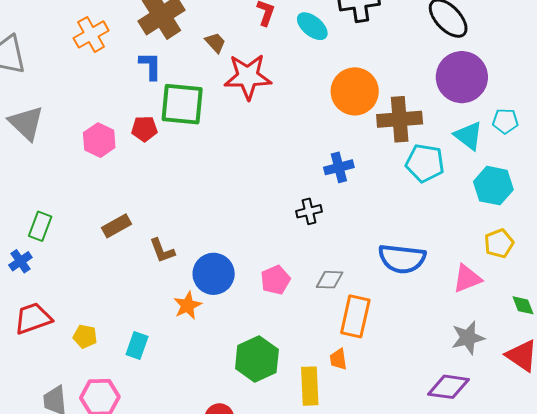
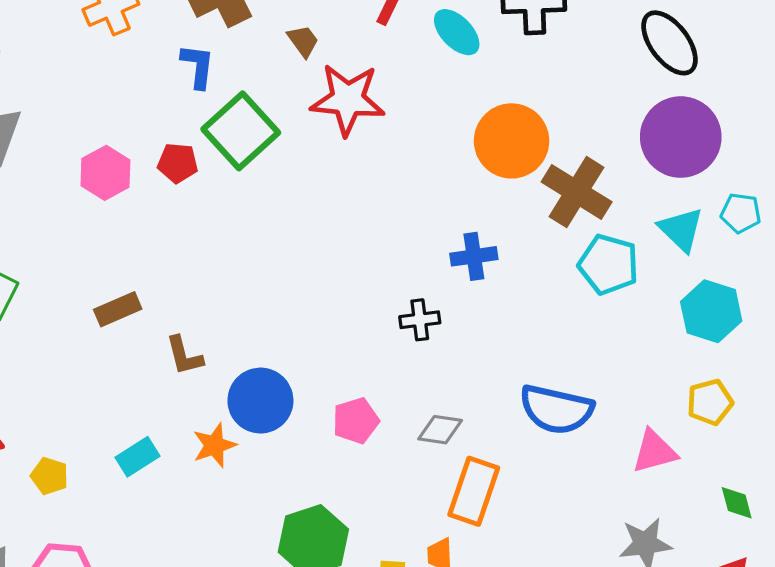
green square: (182, 104) -> (241, 131), turned 36
brown cross: (400, 119) -> (577, 192), turned 30
cyan rectangle: (137, 345) -> (138, 457), moved, turned 32

